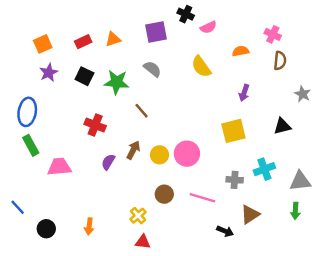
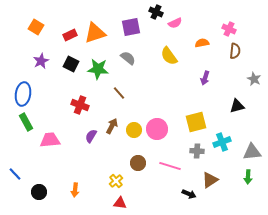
orange triangle: (113, 39) -> (95, 33), size x1.6
orange square: (43, 44) -> (36, 27), moved, turned -35
yellow square: (233, 131) -> (196, 122), moved

